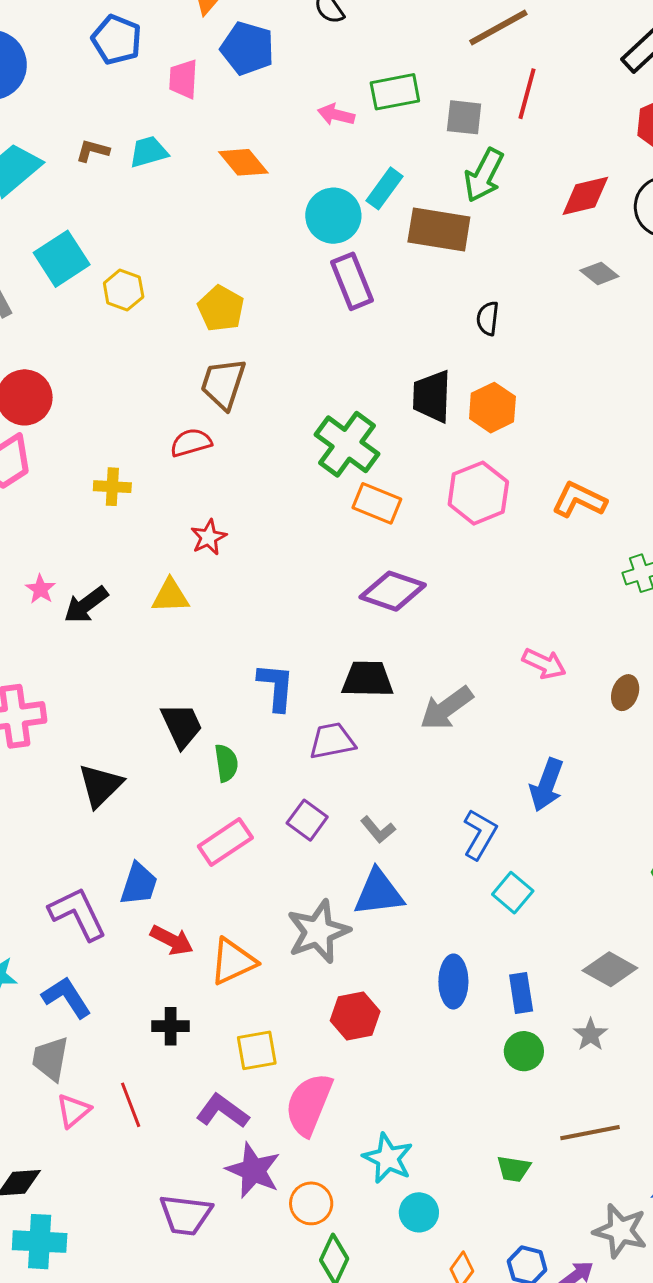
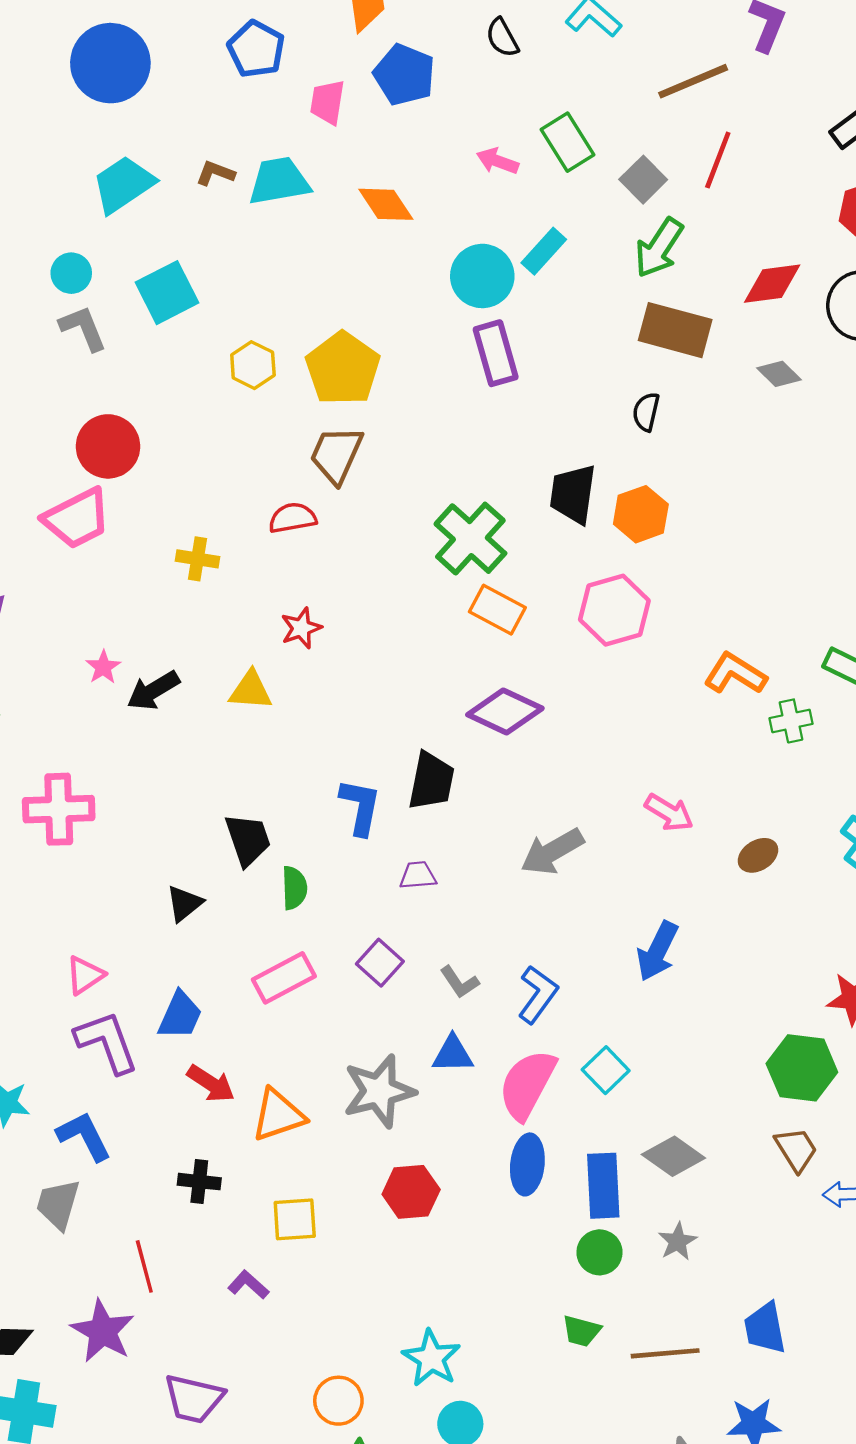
green rectangle: (395, 92) -> (567, 142), turned 63
gray square: (464, 117) -> (643, 180), turned 33
cyan trapezoid: (149, 152) -> (279, 181), size x1.4
brown rectangle: (439, 229) -> (675, 330), moved
yellow hexagon: (124, 290) -> (253, 365), moved
yellow pentagon: (221, 309) -> (343, 369), size x1.4
orange L-shape: (579, 500) -> (735, 674), moved
black trapezoid: (367, 679) -> (431, 781), moved, turned 94
brown ellipse: (625, 693) -> (758, 855), turned 32
purple trapezoid: (332, 741) -> (418, 875), size x0.7
black triangle: (100, 785) -> (184, 904), moved, size x0.7
blue L-shape: (480, 834) -> (538, 994), moved
blue triangle: (379, 893) -> (453, 1054), size x0.7
gray diamond: (610, 969) -> (673, 1156), moved
blue rectangle: (521, 993) -> (603, 1186), size x1.4
pink semicircle: (309, 1104) -> (527, 1084), moved
pink triangle: (73, 1111) -> (85, 975), moved
purple L-shape: (222, 1111) -> (248, 1285), size x0.7
green trapezoid: (514, 1169) -> (581, 1331), moved
purple star: (253, 1170) -> (103, 1331), moved

